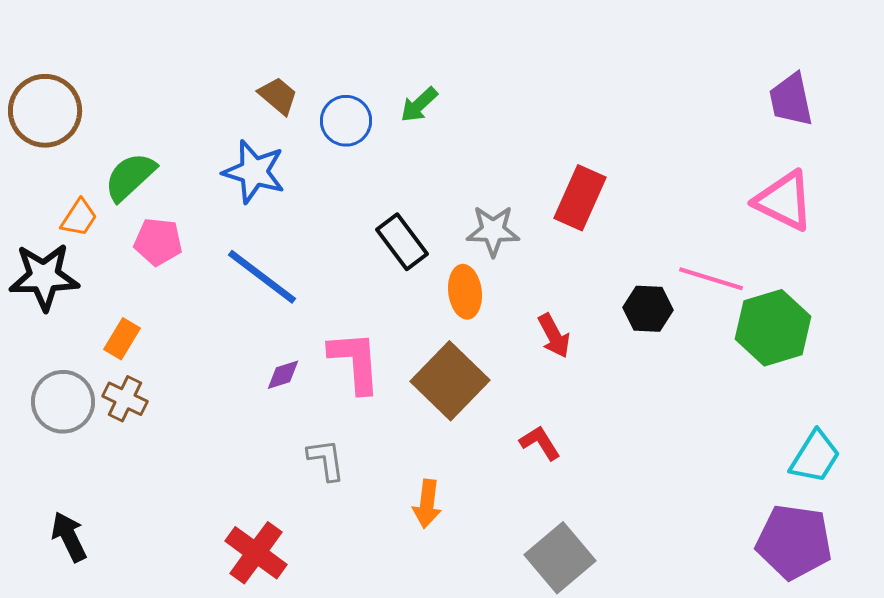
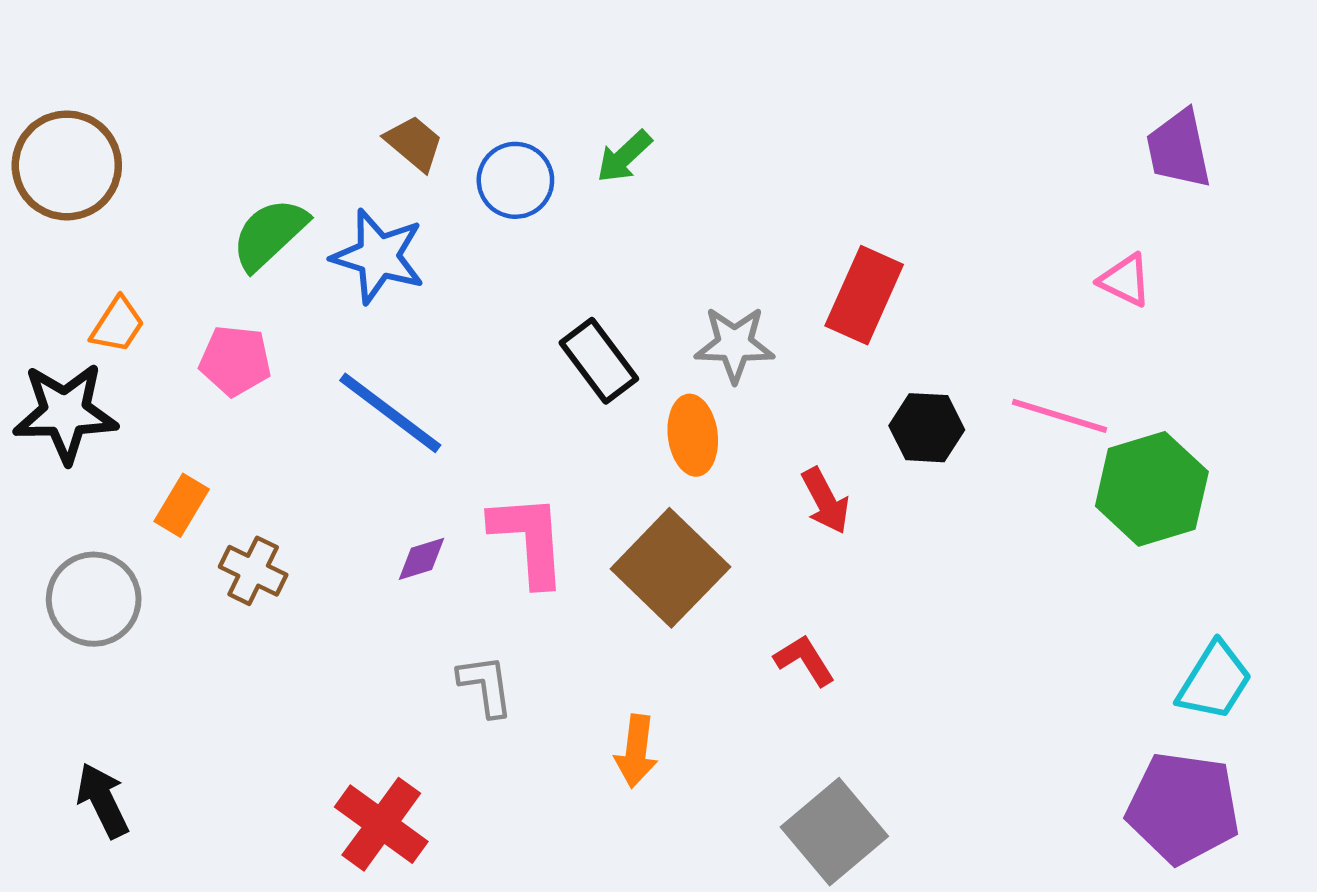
green semicircle: (130, 177) -> (270, 234), moved
pink triangle: (784, 201) -> (1125, 280), moved, size x0.6
black hexagon: (648, 309) -> (927, 428), moved
brown cross: (125, 399) -> (253, 571), moved

